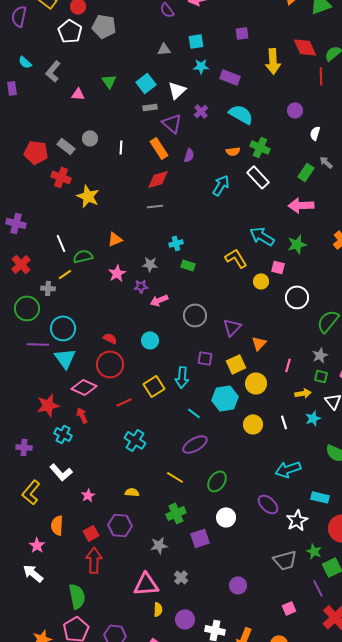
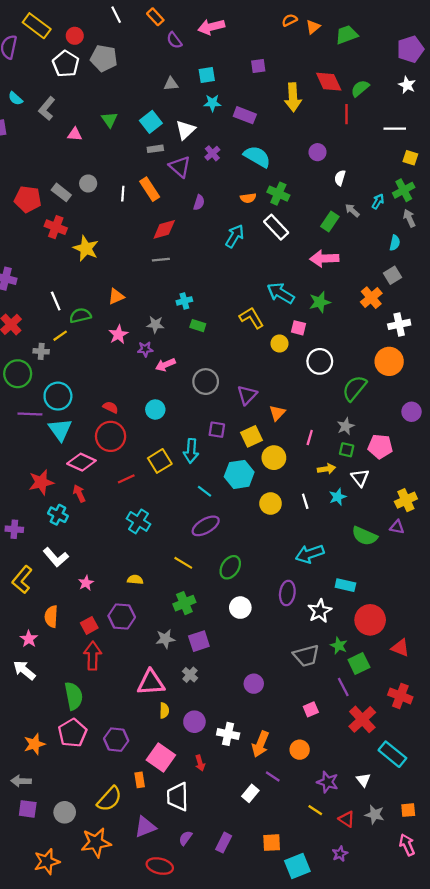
orange rectangle: (159, 148) -> (150, 189), moved
purple ellipse: (268, 504) -> (287, 593), turned 55
purple square: (200, 538) -> (199, 641), moved

